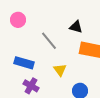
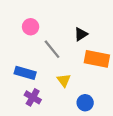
pink circle: (18, 20) -> (31, 27), moved
black triangle: (76, 27) -> (81, 34), turned -48

